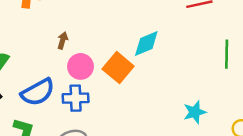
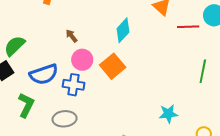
brown arrow: (63, 40) -> (72, 36), turned -64
cyan diamond: (146, 44) -> (123, 30), moved, turned -35

